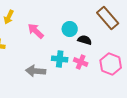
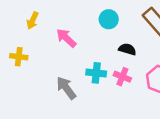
cyan circle: (70, 29) -> (109, 19), moved
gray arrow: (36, 71) -> (66, 88), turned 48

